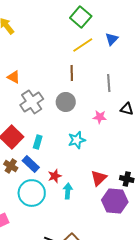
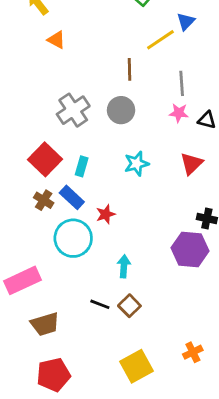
yellow line: (83, 45) -> (160, 40), moved
orange triangle: (14, 77) -> (56, 40), moved
pink star: (100, 117) -> (179, 113), moved
red triangle: (99, 178) -> (191, 164), moved
cyan arrow: (68, 191) -> (124, 266), moved

